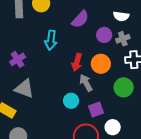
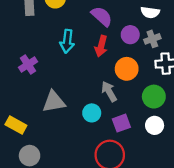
purple semicircle: (80, 19) -> (102, 16), turned -90
red arrow: (77, 62) -> (101, 46), moved
gray triangle: (24, 89) -> (54, 102), moved, turned -30
white circle: (113, 127) -> (155, 125), moved

